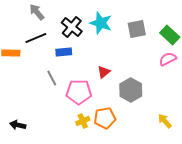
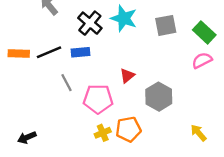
black line: (36, 38) -> (49, 52), moved
black arrow: (18, 125) -> (27, 137), turned -35

